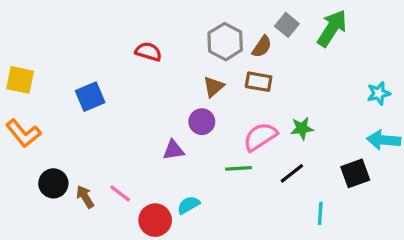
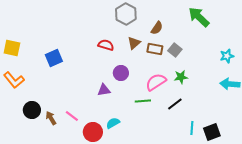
gray square: (287, 25) -> (175, 50), moved
green arrow: (332, 28) -> (199, 17), turned -80
gray hexagon: (225, 42) -> (126, 14), moved
red semicircle: (148, 52) -> (106, 45), moved
brown triangle: (214, 87) -> (134, 43), moved
black square: (355, 173) -> (212, 132), moved

